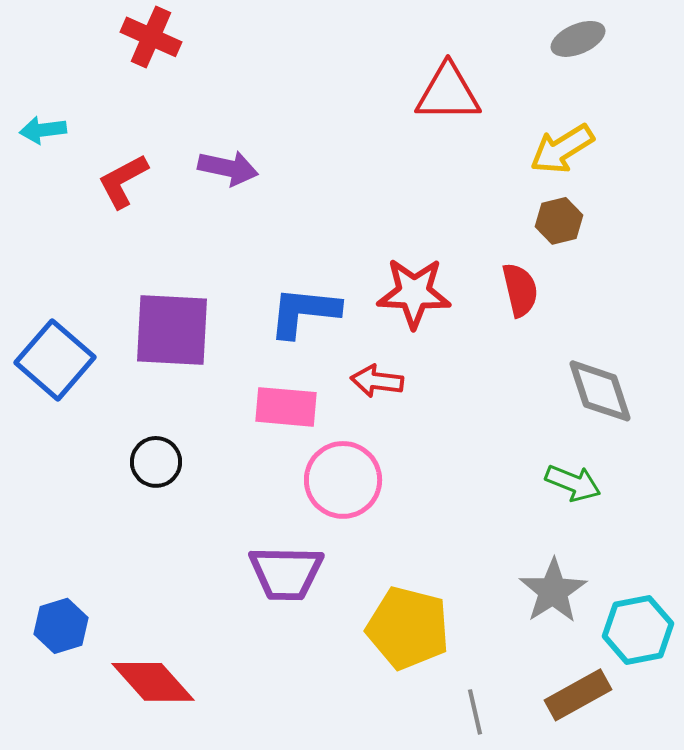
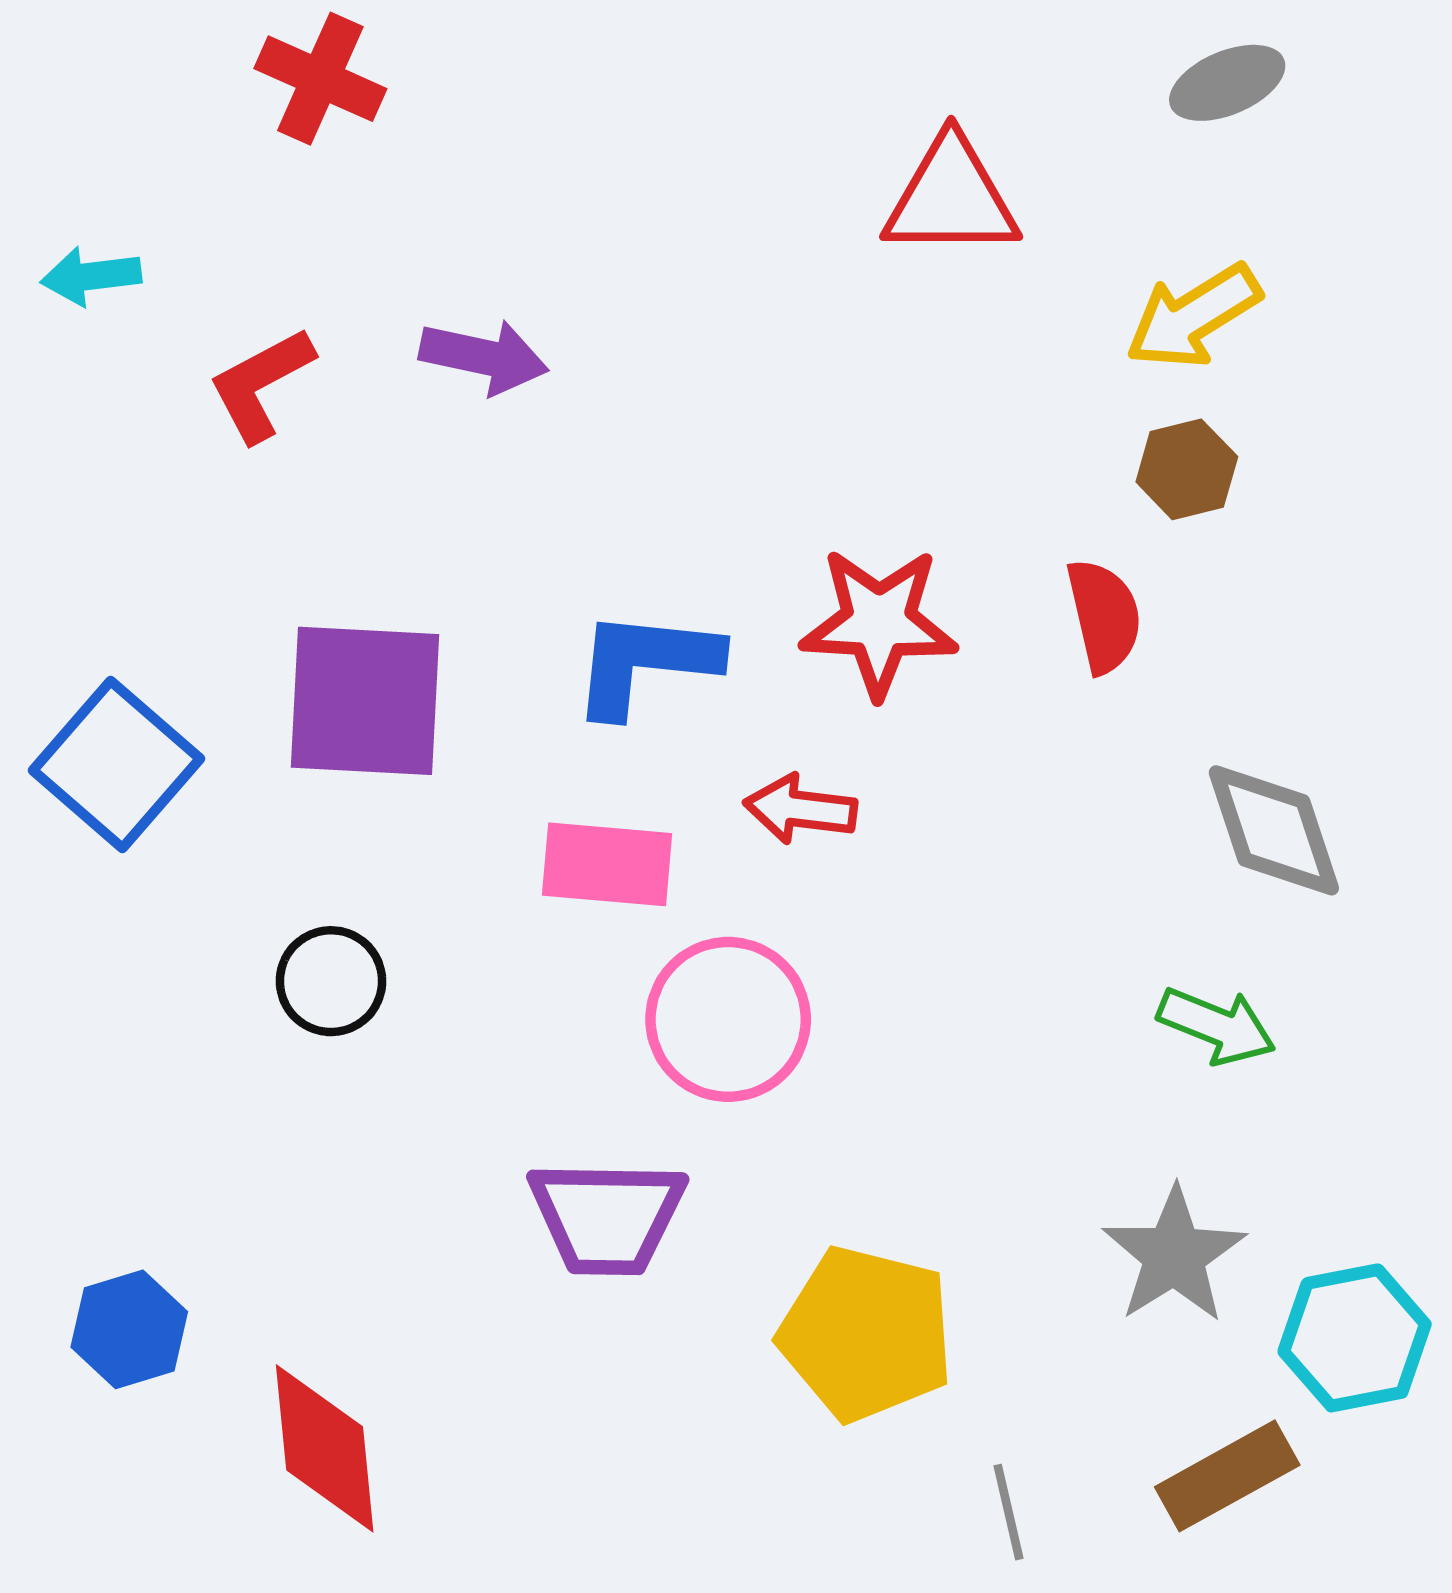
red diamond: (153, 682) -> (325, 1448), turned 36

